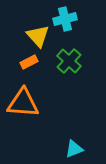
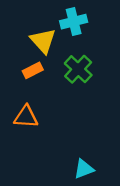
orange triangle: (23, 103) -> (26, 117), size x0.7

